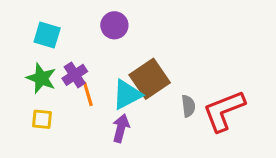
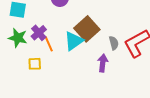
yellow square: (42, 119) -> (35, 64), moved
purple arrow: (121, 128) -> (103, 63), moved

